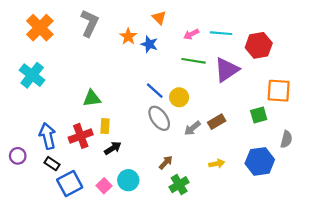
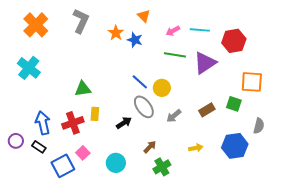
green square: (259, 115) -> (234, 104), turned 35
brown rectangle: (217, 122) -> (207, 110), moved
black arrow: (113, 148) -> (124, 123), moved
black rectangle: (52, 164) -> (39, 147), moved
pink square: (104, 186) -> (83, 153), moved

